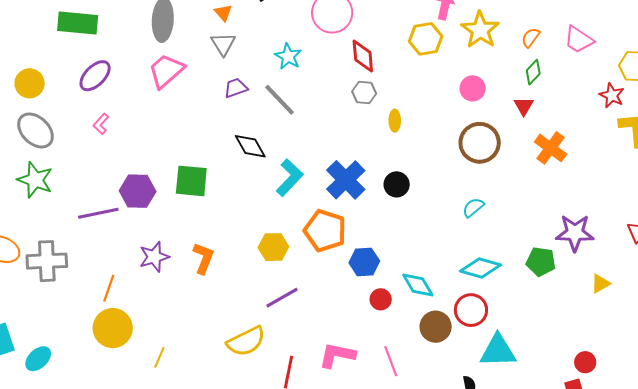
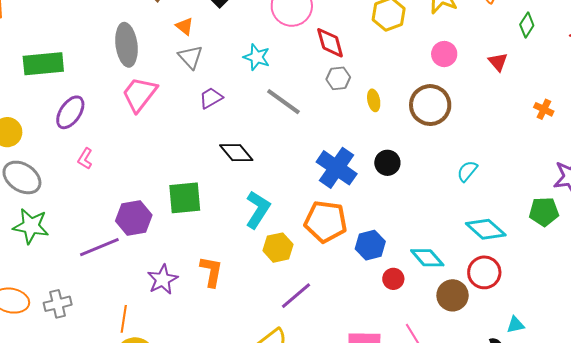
green diamond: (533, 72) -> (527, 25), moved
gray line: (279, 100) -> (283, 102), moved
brown circle: (480, 143) -> (430, 105), moved
orange cross: (551, 148) -> (544, 109), moved, size x0.6
cyan L-shape: (290, 178) -> (258, 210), moved
gray cross: (47, 261) -> (58, 304), size x0.7
cyan diamond: (480, 268) -> (486, 229), turned 36
cyan triangle: (498, 351) -> (515, 325), moved, size x0.5

